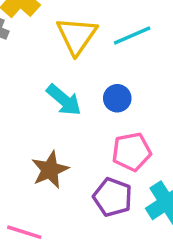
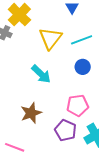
blue circle: (117, 98) -> (83, 67), moved

